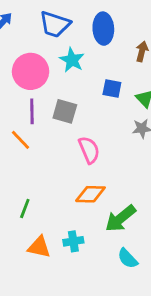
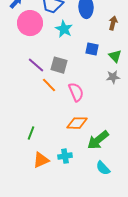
pink circle: (31, 71) -> (30, 23), moved
purple line: (32, 111) -> (36, 65), turned -48
orange line: (21, 140) -> (49, 85), moved
orange triangle: (39, 247) -> (41, 160), turned -36

